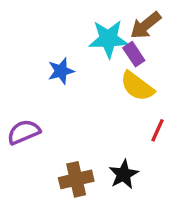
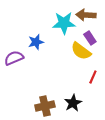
brown arrow: (146, 25) -> (86, 15), turned 42
purple rectangle: (134, 54) -> (90, 38), moved
purple semicircle: (24, 132) -> (14, 58), moved

